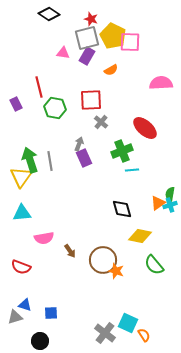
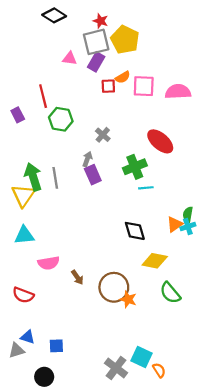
pink square: (130, 42) -> (144, 86), moved
red square: (91, 100) -> (108, 86), moved, size x0.6
gray cross: (101, 122) -> (103, 135), moved

